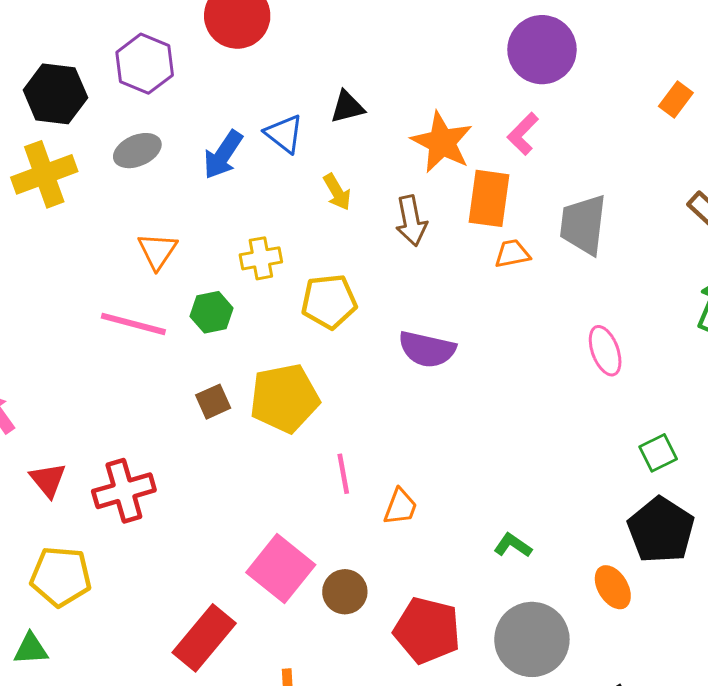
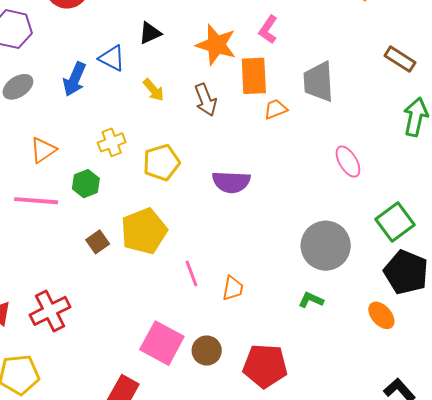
orange triangle: (157, 251) -> (43, 150), turned 32
green square: (658, 453) -> (395, 222), size x1.5
gray circle: (532, 639) -> (326, 246), moved

